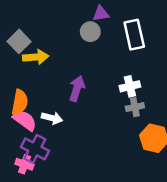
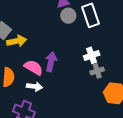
gray circle: (90, 32) -> (68, 16), moved
pink semicircle: (25, 120) -> (33, 67), moved

